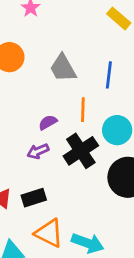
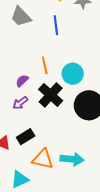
gray trapezoid: (63, 68) -> (21, 17), moved
blue line: (109, 75) -> (56, 25), moved

